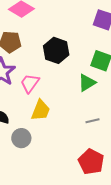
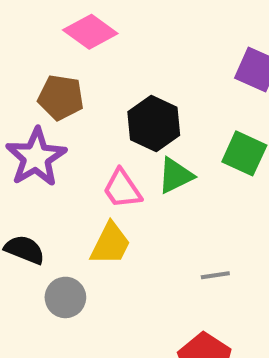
pink trapezoid: (30, 83) -> (122, 189), moved, turned -75
green triangle: (87, 83) -> (176, 176), moved

